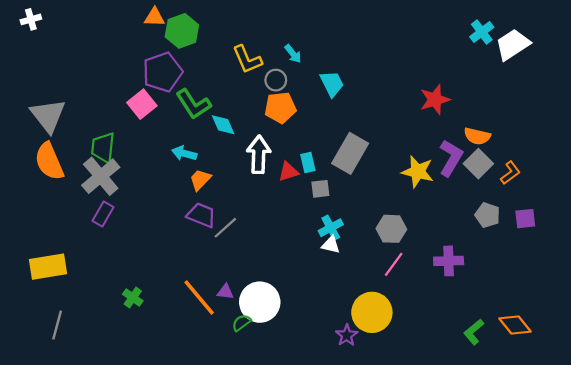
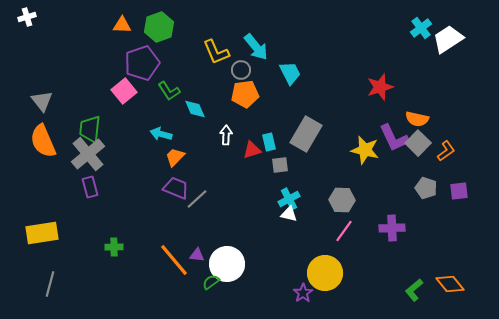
orange triangle: (154, 17) -> (122, 25), moved
cyan arrow: (293, 54) -> (256, 47), size x1.6
green L-shape: (193, 104) -> (169, 91), size x0.7
gray triangle: (48, 116) -> (42, 101), size x0.7
white arrow: (259, 154) -> (226, 135), size x0.6
purple L-shape: (451, 158) -> (394, 138), turned 124
purple rectangle: (103, 214) -> (90, 187), turned -45
green cross: (133, 298) -> (114, 247), moved, turned -36

